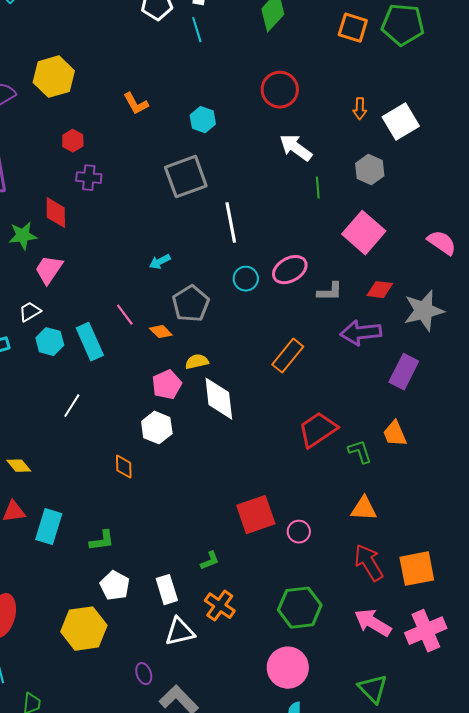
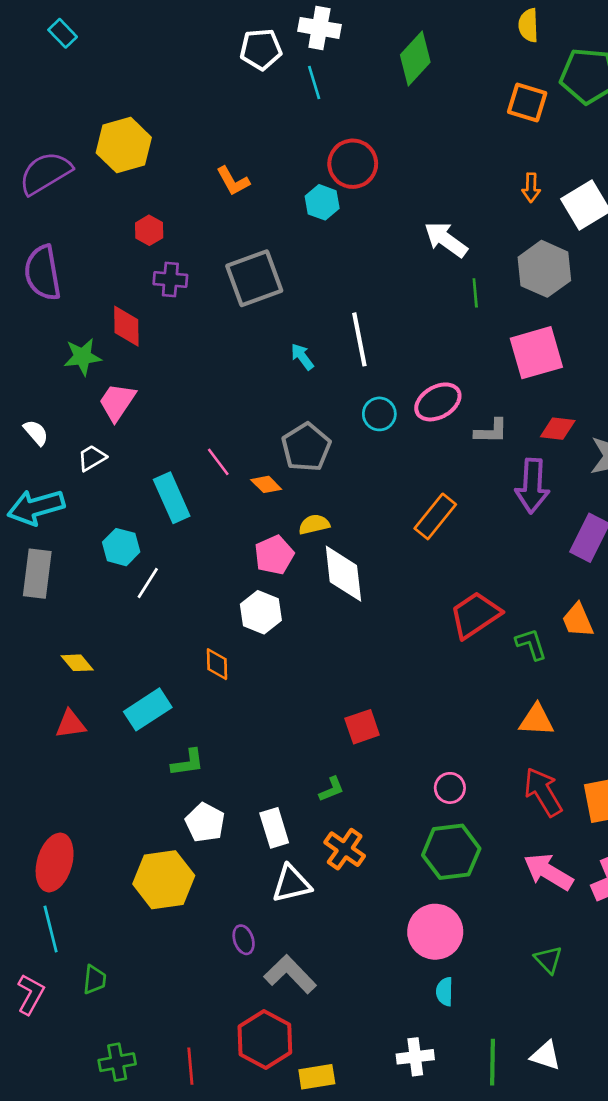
orange square: (353, 28) -> (527, 102), moved
red circle: (280, 90) -> (353, 164), moved
gray hexagon: (370, 170) -> (544, 269), size x1.4
gray square: (186, 177) -> (254, 278), moved
pink square: (364, 233) -> (536, 353), turned 33
cyan arrow: (160, 262) -> (302, 357), moved, turned 80
purple arrow: (361, 333) -> (532, 486), turned -81
cyan hexagon: (50, 342) -> (121, 547), moved
red square: (256, 515) -> (362, 727), moved, size x0.7
cyan rectangle: (49, 527) -> (148, 709), moved, turned 40
pink circle: (299, 532) -> (450, 788), moved
green triangle: (373, 689) -> (548, 960), size x0.7

